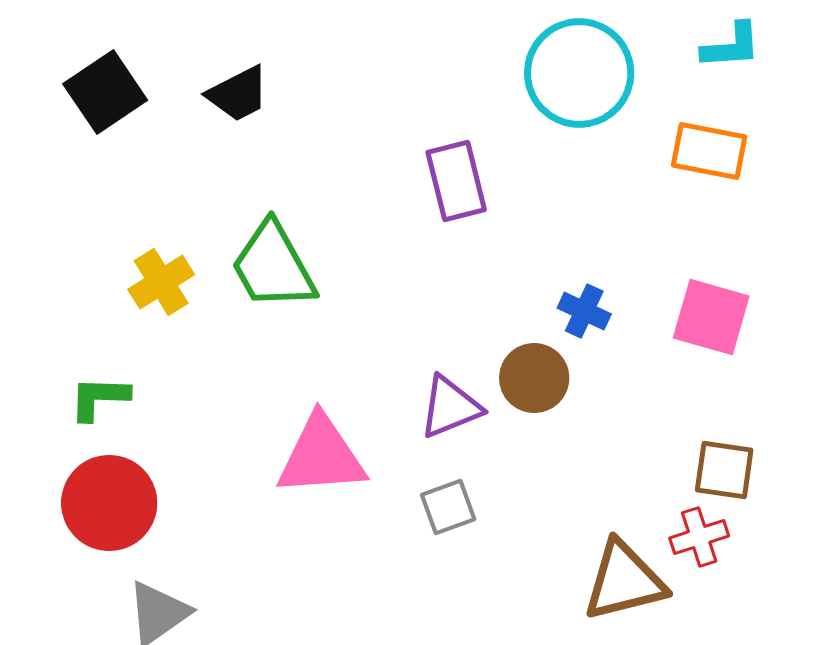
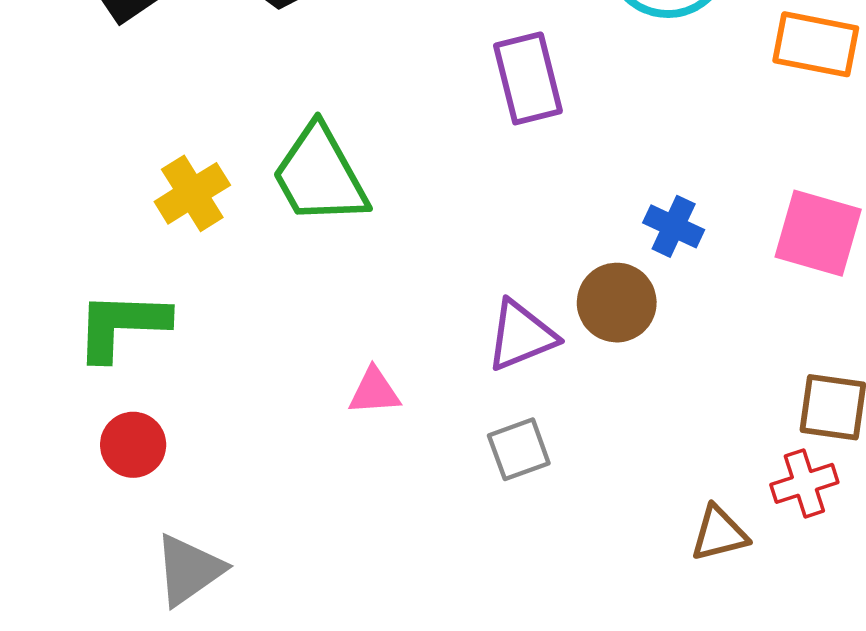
green L-shape: (99, 398) -> (122, 325), size x1.4
pink triangle: (321, 456) -> (374, 391), size x0.5
red circle: (109, 503) -> (133, 445), size x0.6
brown triangle: (624, 581) -> (719, 534), size x0.6

